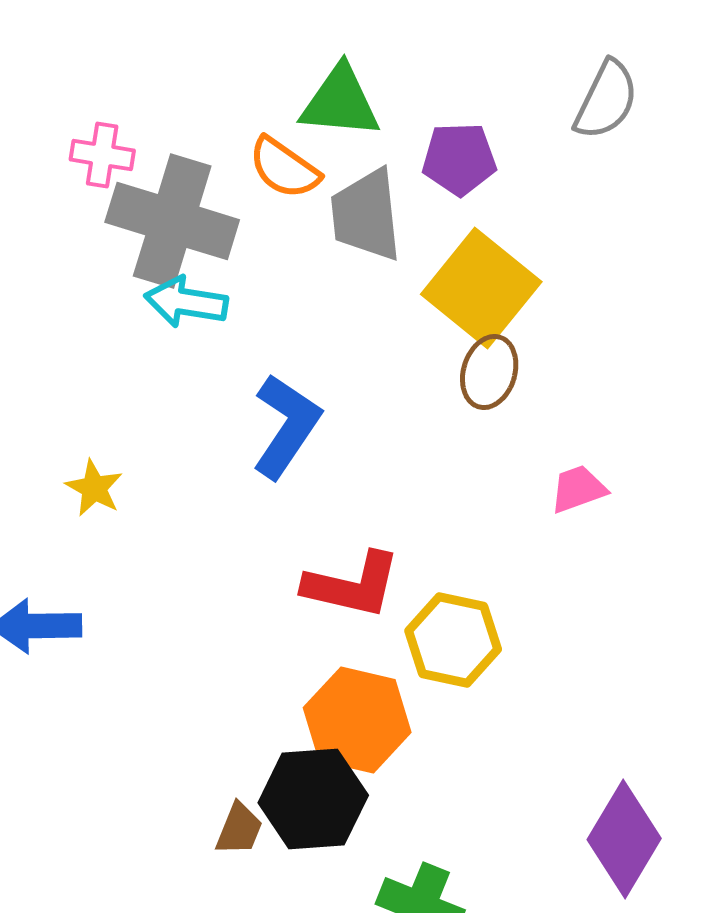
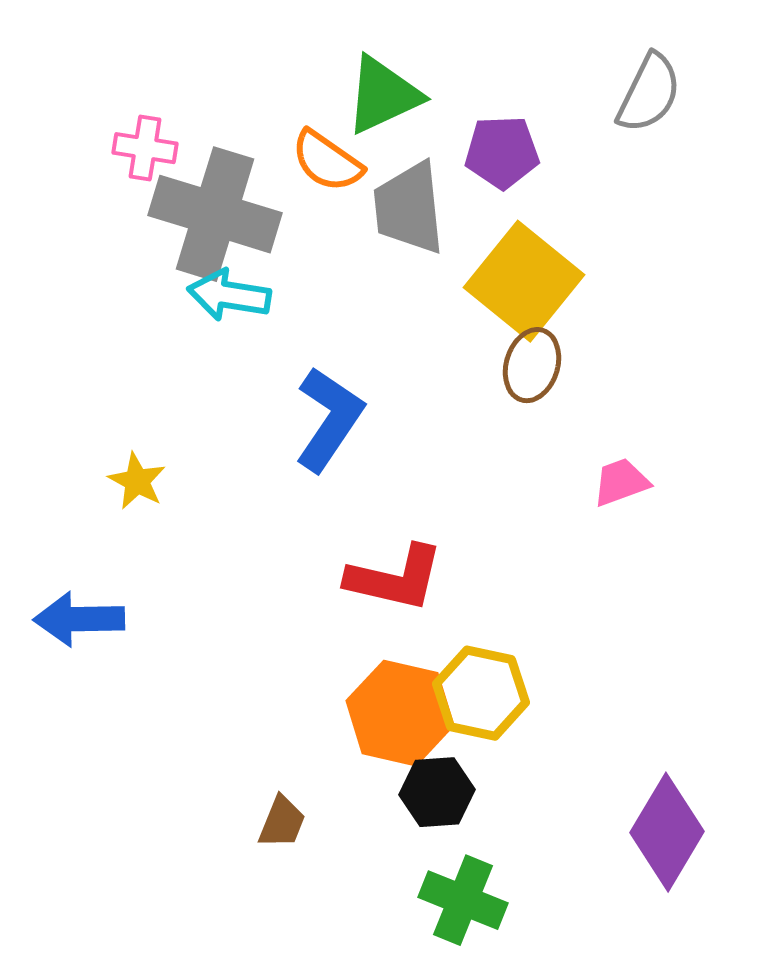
green triangle: (340, 102) -> (383, 95), turned -30
yellow hexagon: (453, 640) -> (481, 693), moved
black hexagon: (313, 799) -> (437, 792), moved, size x0.7

